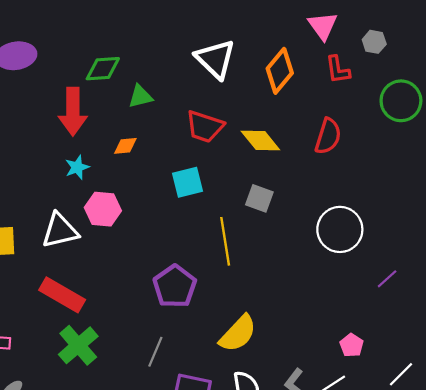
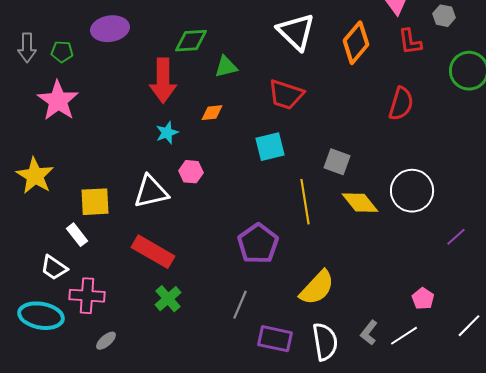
yellow diamond: (260, 140) -> (360, 203), moved
pink hexagon: (103, 209) -> (191, 172), size x0.7
green cross: (78, 345) -> (168, 299), size x0.7

